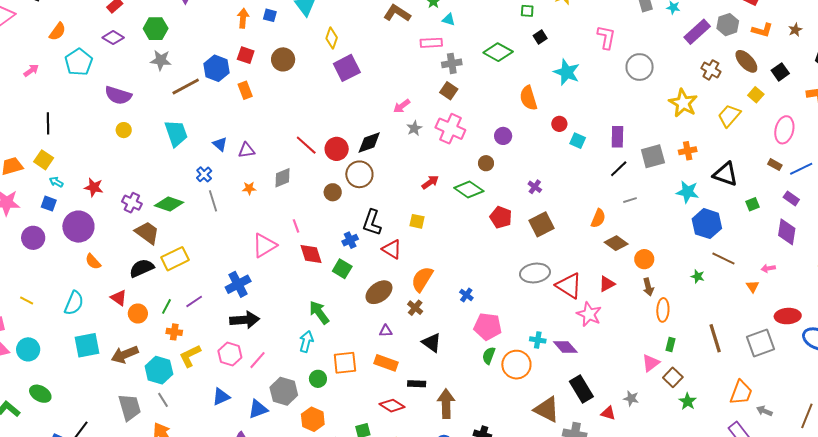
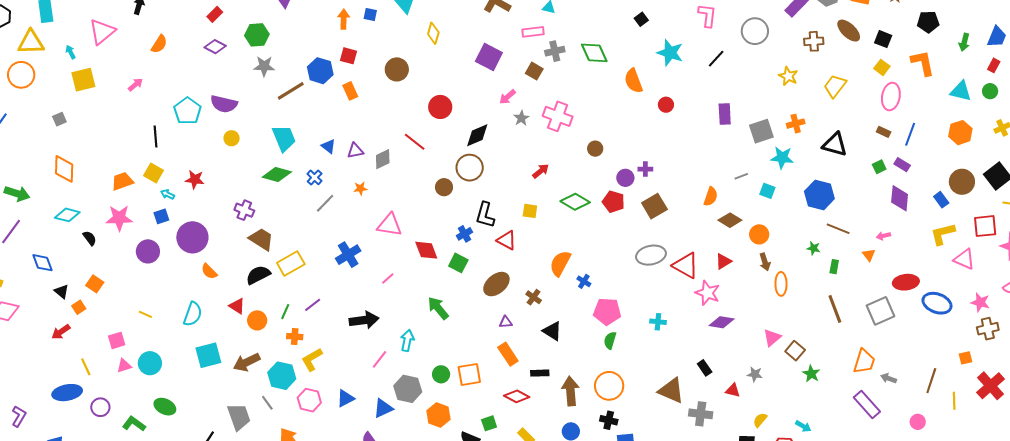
green diamond: (498, 52) -> (594, 53), moved, turned 40
brown circle: (283, 59) -> (397, 69), moved
cyan pentagon: (79, 62) -> (187, 111), moved
gray circle: (640, 67) -> (755, 31), moved
purple square: (347, 68) -> (489, 57), moved, turned -32
brown cross: (711, 70) -> (814, 41), turned -30
black square: (780, 72) -> (883, 39), turned -30
brown square: (449, 91) -> (534, 71), moved
yellow square: (756, 95) -> (882, 67), moved
yellow star: (683, 103) -> (788, 76), size x0.7
purple circle: (503, 136) -> (625, 178), moved
cyan square: (578, 141) -> (767, 191), moved
red circle: (337, 149) -> (440, 107), moved
black line: (619, 169) -> (716, 59), moved
blue line: (801, 169) -> (910, 134), turned -40
gray diamond: (283, 178) -> (383, 159), moved
red star: (94, 187) -> (195, 180), moved
purple cross: (535, 187) -> (645, 169), turned -32
green diamond: (469, 190) -> (575, 202), moved
cyan star: (688, 192) -> (782, 158), moved
gray line: (213, 201) -> (325, 203), turned 65
blue square: (49, 204) -> (161, 216), turned -35
green diamond: (169, 204) -> (277, 174), moved
green square: (753, 204) -> (879, 167), moved
pink line: (296, 226) -> (388, 279), moved, turned 72
pink triangle: (264, 245) -> (390, 225), moved, turned 44
orange semicircle: (422, 279) -> (560, 263), moved
blue cross: (238, 284) -> (348, 255), moved
cyan arrow: (306, 342) -> (407, 341), moved
green rectangle: (670, 345) -> (834, 267), moved
purple diamond: (565, 347) -> (722, 322), moved, turned -35
pink hexagon: (230, 354) -> (309, 400), moved
orange square: (345, 363) -> (469, 374), moved
orange rectangle: (386, 363) -> (508, 354), turned 40
orange circle: (516, 365) -> (609, 386), moved
black rectangle: (581, 389) -> (705, 368), size x0.6
gray line: (163, 400) -> (267, 403), moved
gray trapezoid: (130, 407) -> (239, 417), moved

